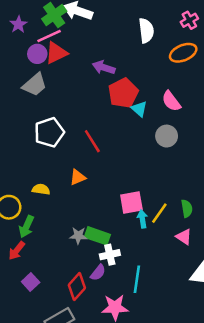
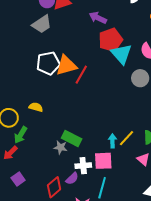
cyan triangle: (139, 109) -> (121, 54), size x1.6
red line: (92, 141) -> (81, 75), turned 54
orange triangle: (78, 177) -> (66, 65), moved, size x1.6
pink square: (131, 202) -> (103, 161), moved
green rectangle: (97, 236) -> (72, 138), moved

